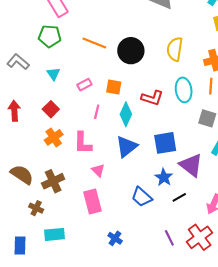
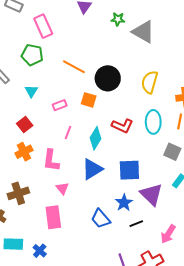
orange square: (114, 87) -> (89, 100), moved
blue cross: (115, 238) -> (40, 251), moved

